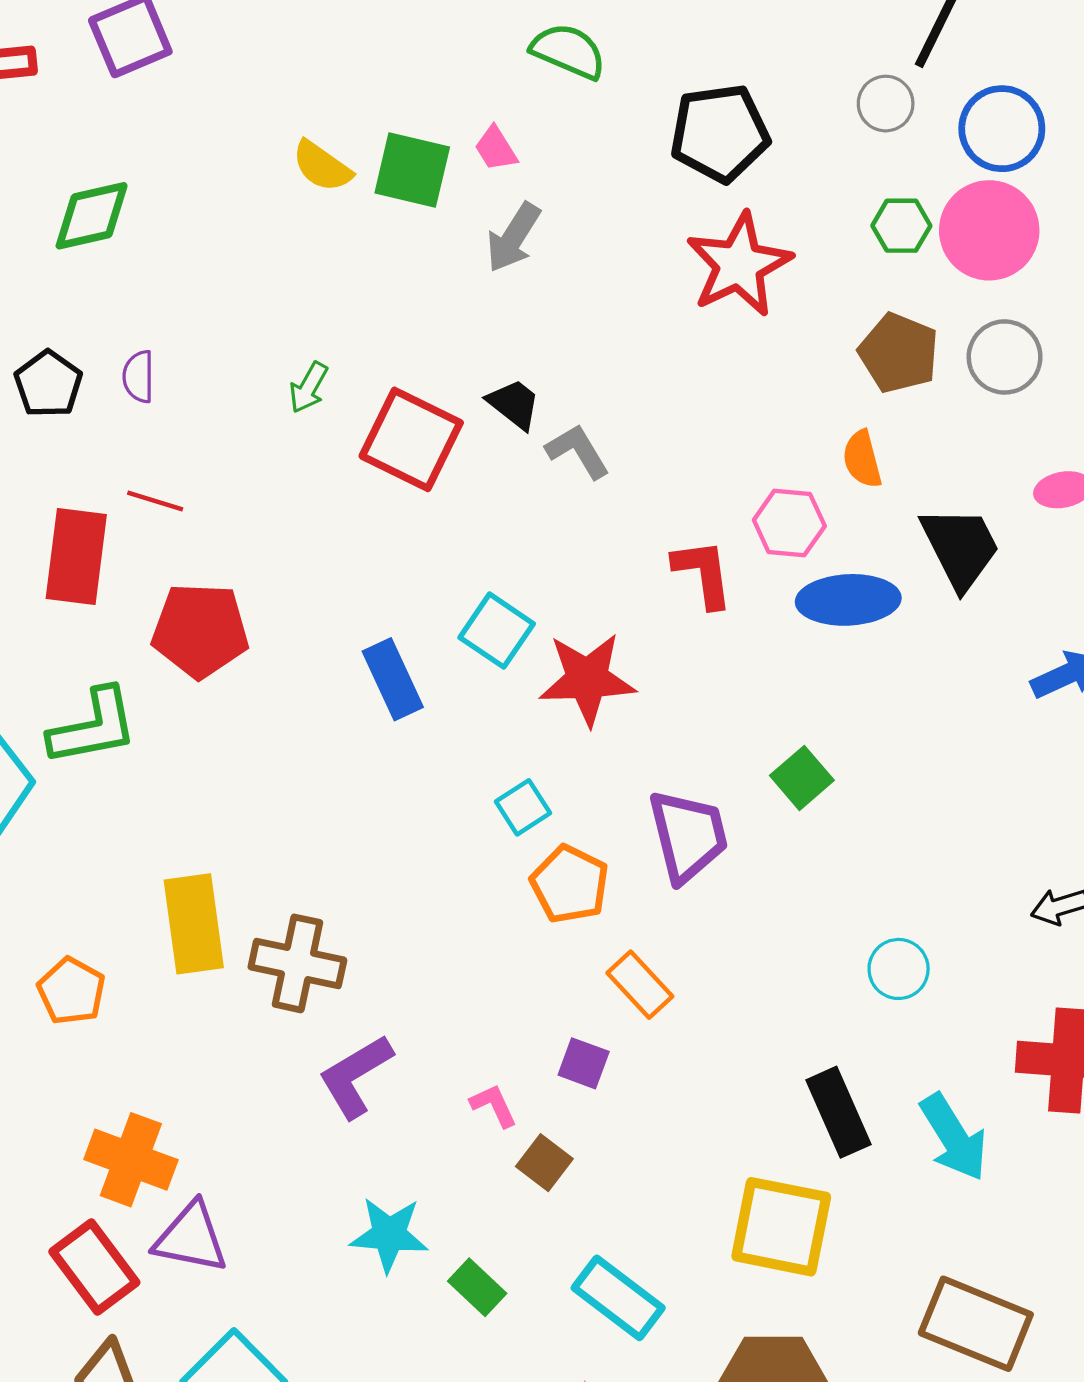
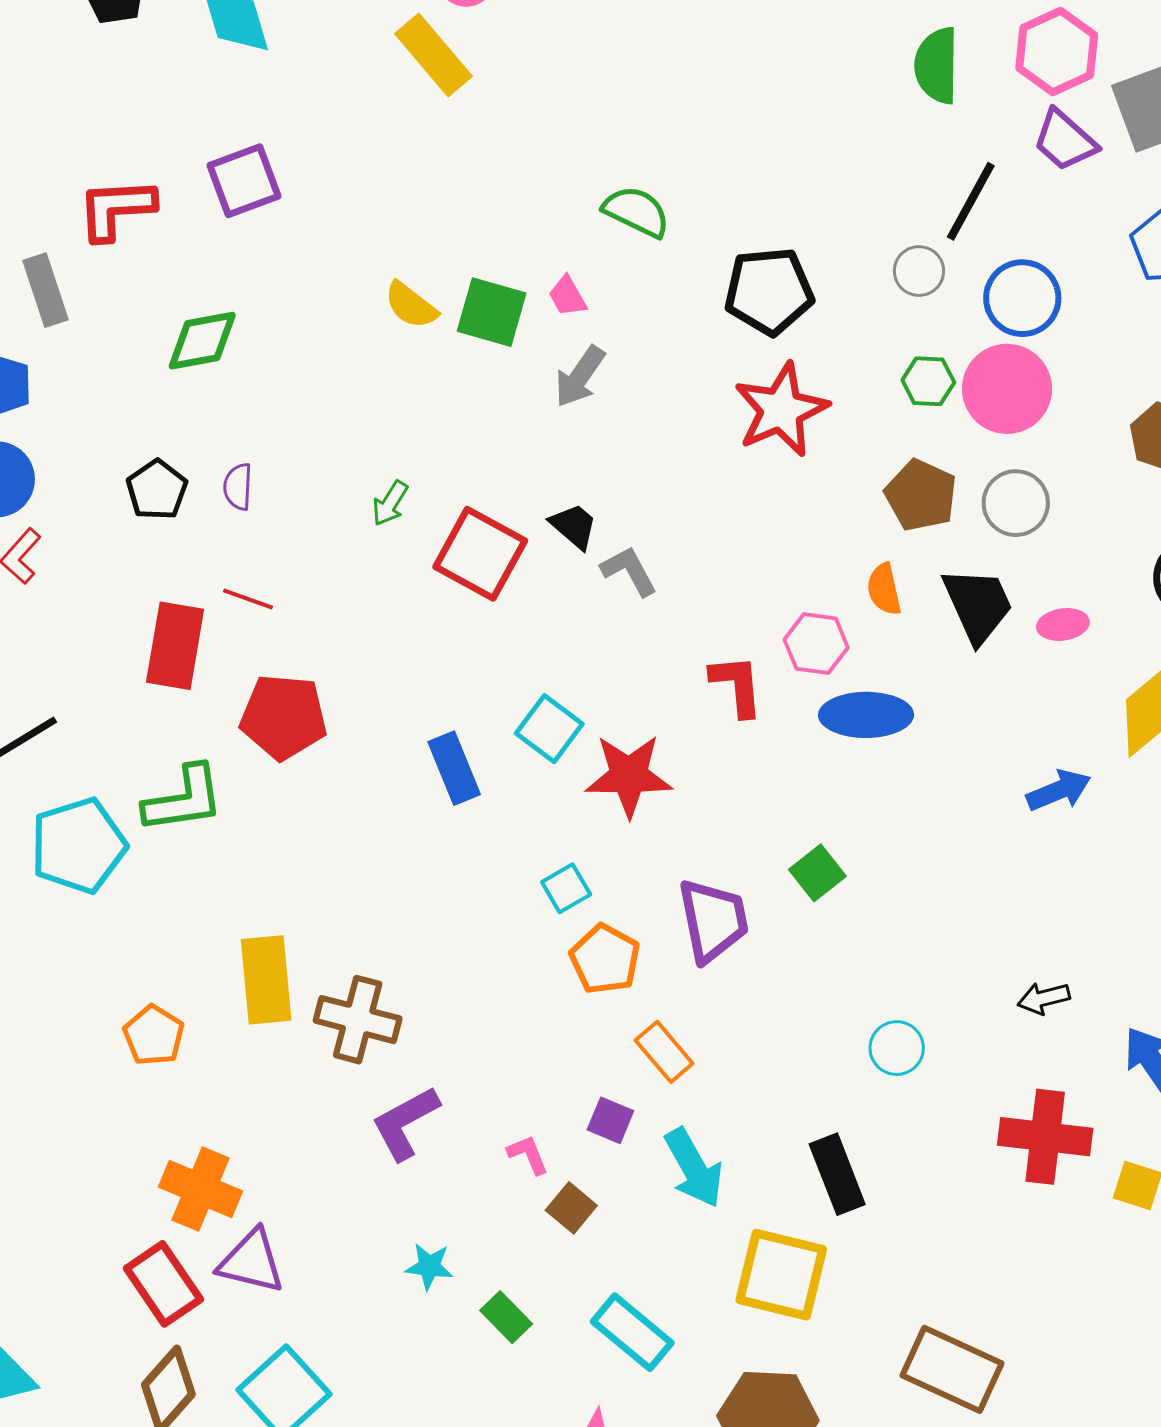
black trapezoid: (960, 548) -> (978, 605), moved
cyan arrow: (954, 1137) -> (694, 1168), moved
cyan star: (389, 1235) -> (429, 1266), size x0.7

